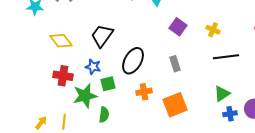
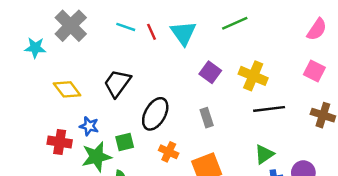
yellow cross: (213, 30) -> (253, 76), size x1.6
blue star: (93, 67) -> (89, 126), moved
red cross: (63, 76) -> (60, 142), moved
orange cross: (144, 92) -> (169, 152), turned 35

